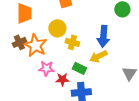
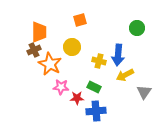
brown cross: (19, 42) -> (34, 50), moved
yellow cross: (72, 42) -> (99, 61), moved
yellow arrow: (98, 56) -> (125, 75), moved

